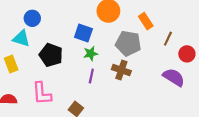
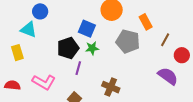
black pentagon: (51, 55) -> (68, 48), moved, turned 30
brown cross: (121, 70) -> (111, 87), moved
purple line: (91, 76) -> (78, 68), moved
pink L-shape: (42, 93) -> (44, 82), turned -60

